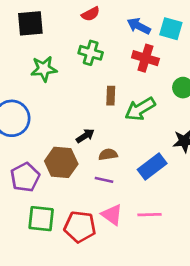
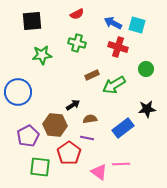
brown rectangle: (111, 96) -> (92, 75), turned 64
pink triangle: (112, 215) -> (99, 172), moved
red pentagon: (80, 227) -> (69, 153), moved, turned 30

